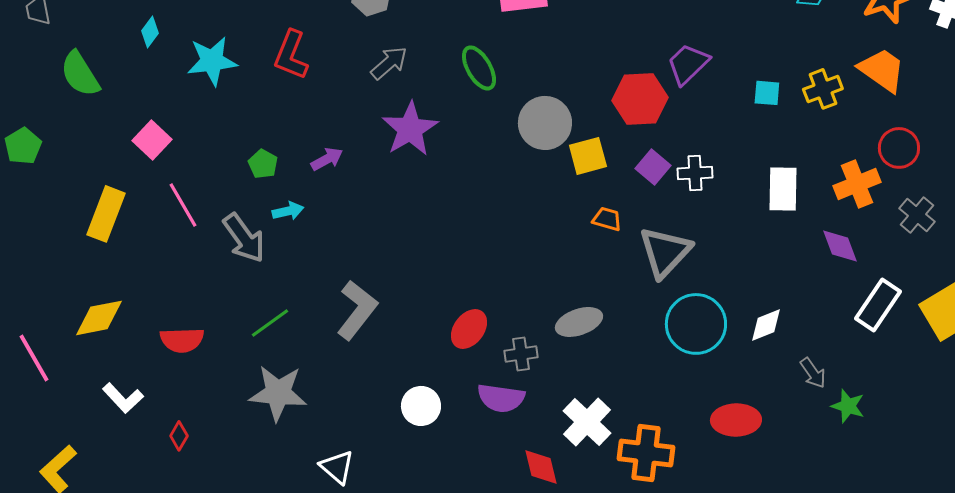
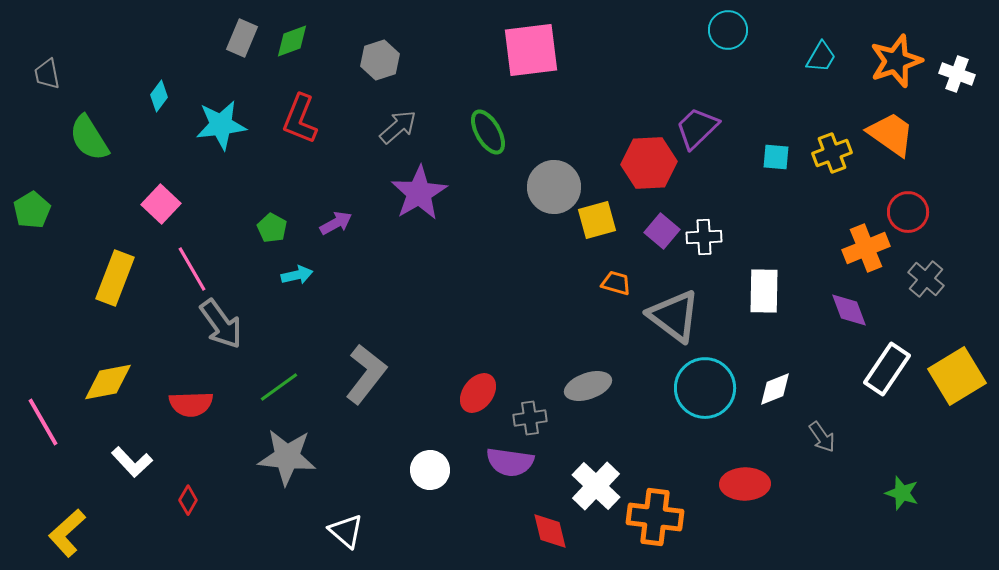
white rectangle: (783, 189) -> (764, 291), moved
gray arrow: (244, 238) -> (221, 324), moved
gray triangle: (665, 252) -> (674, 316), turned -36
green star: (848, 406) -> (902, 493), moved

